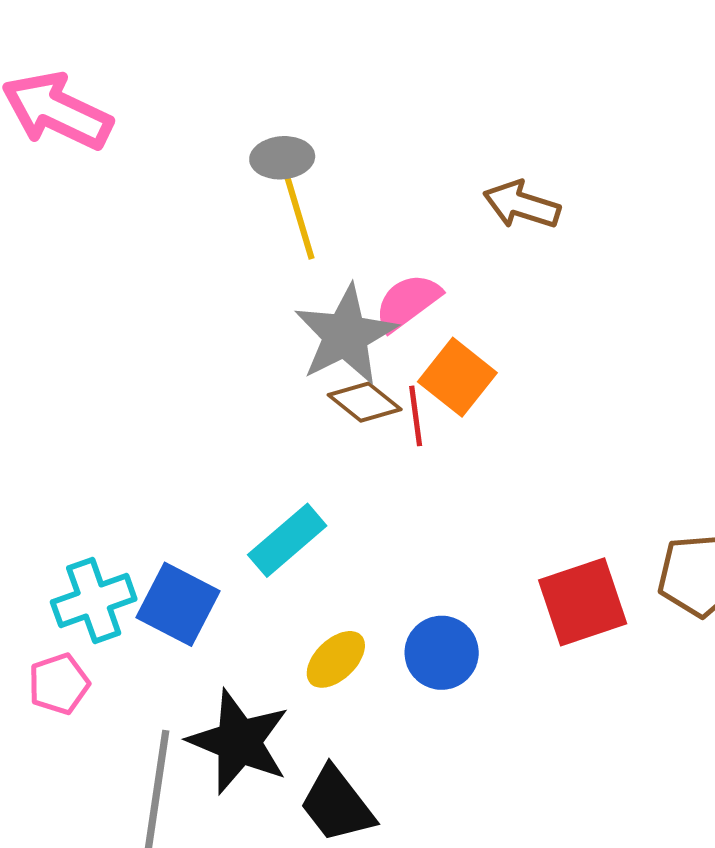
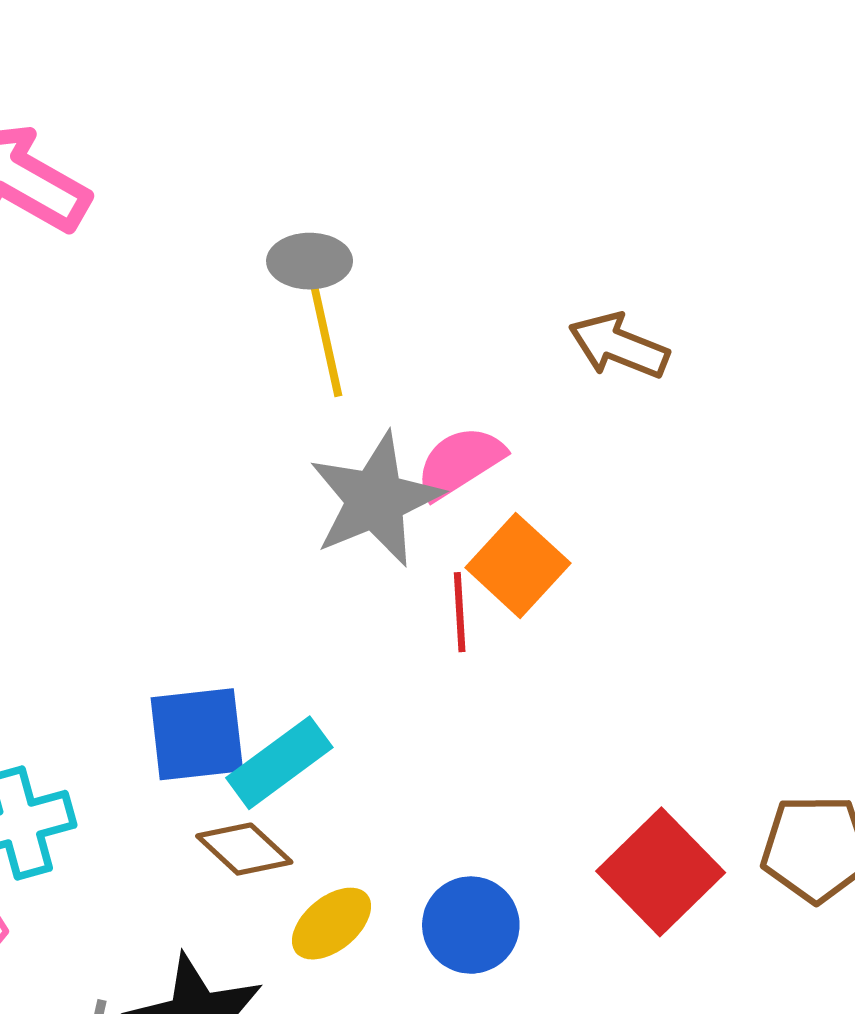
brown diamond: (365, 402) -> (244, 849), moved
red square: (583, 602) -> (661, 872), turned -30
blue square: (178, 604) -> (197, 734), moved, turned -38

